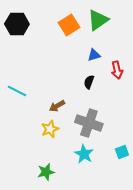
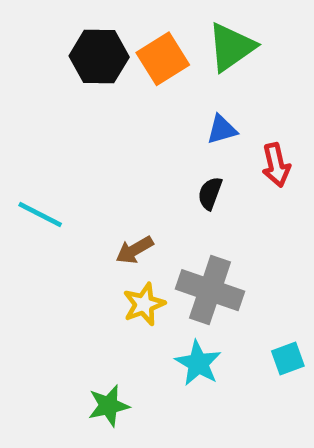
black hexagon: (17, 24) -> (99, 56), moved
yellow star: (50, 129) -> (144, 304), moved

